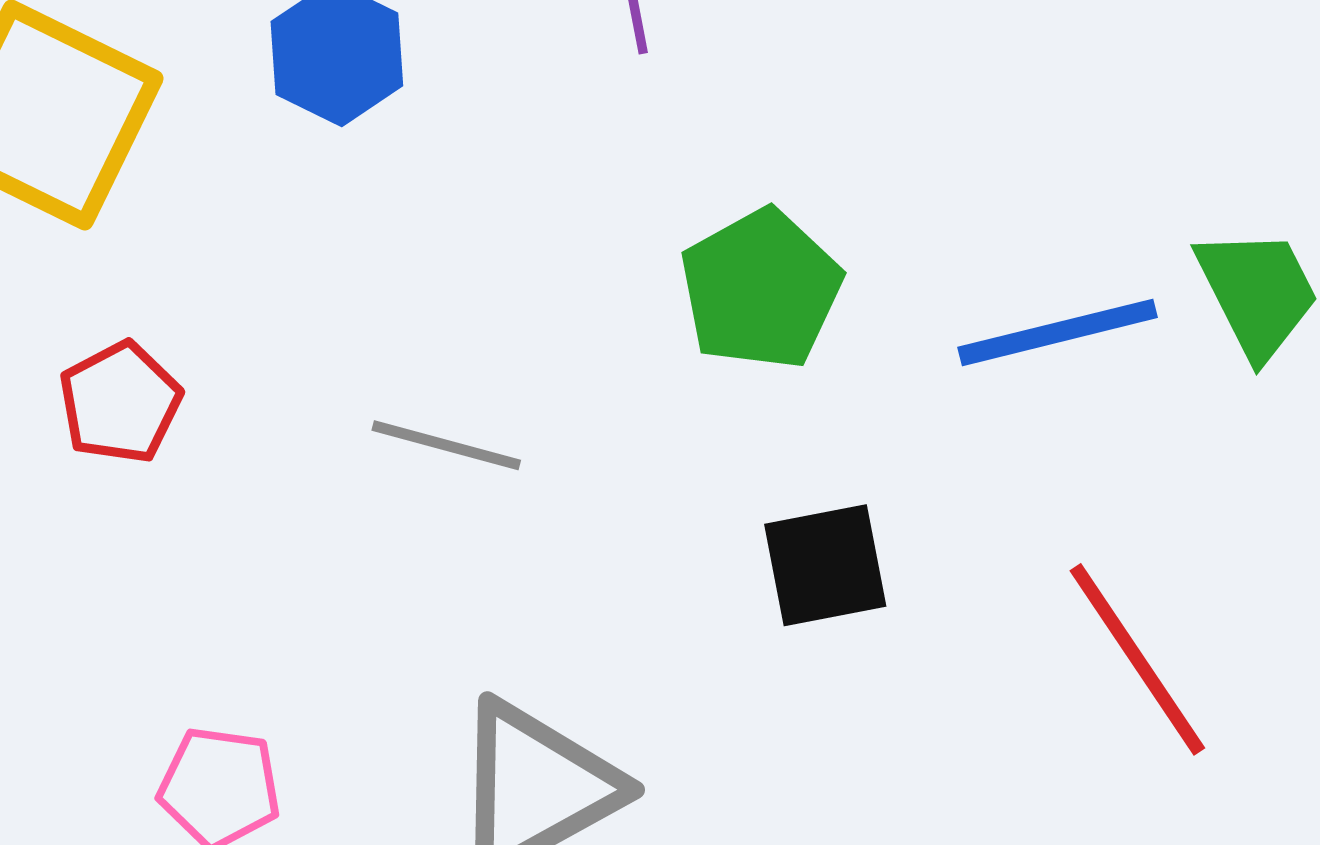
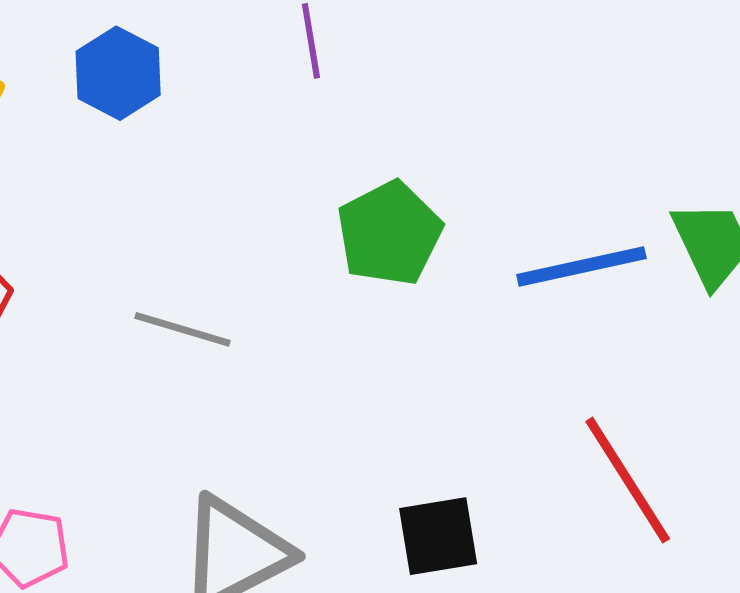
black square: (825, 565) -> (438, 536), moved

